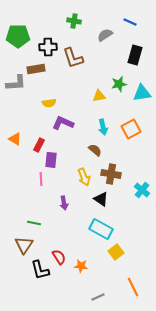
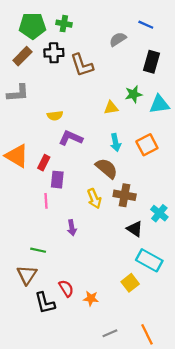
green cross: (74, 21) -> (64, 24), moved
green pentagon: (18, 36) -> (33, 26), moved
brown rectangle: (36, 69) -> (22, 56), moved, turned -36
orange triangle: (15, 139) -> (17, 156), size x1.6
brown semicircle: (95, 150) -> (107, 168), size x1.5
black triangle: (101, 199) -> (135, 229), moved
cyan rectangle: (101, 229) -> (149, 260), moved
orange line: (133, 287) -> (147, 334), moved

